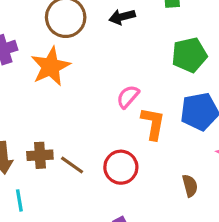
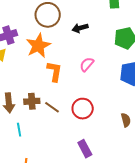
black arrow: (122, 17) -> (80, 28), moved
orange L-shape: (153, 124) -> (54, 71), moved

